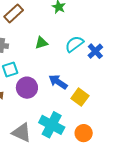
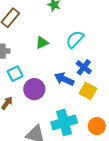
blue cross: (95, 51) -> (84, 67), moved
cyan cross: (52, 125) -> (64, 122), turned -35

